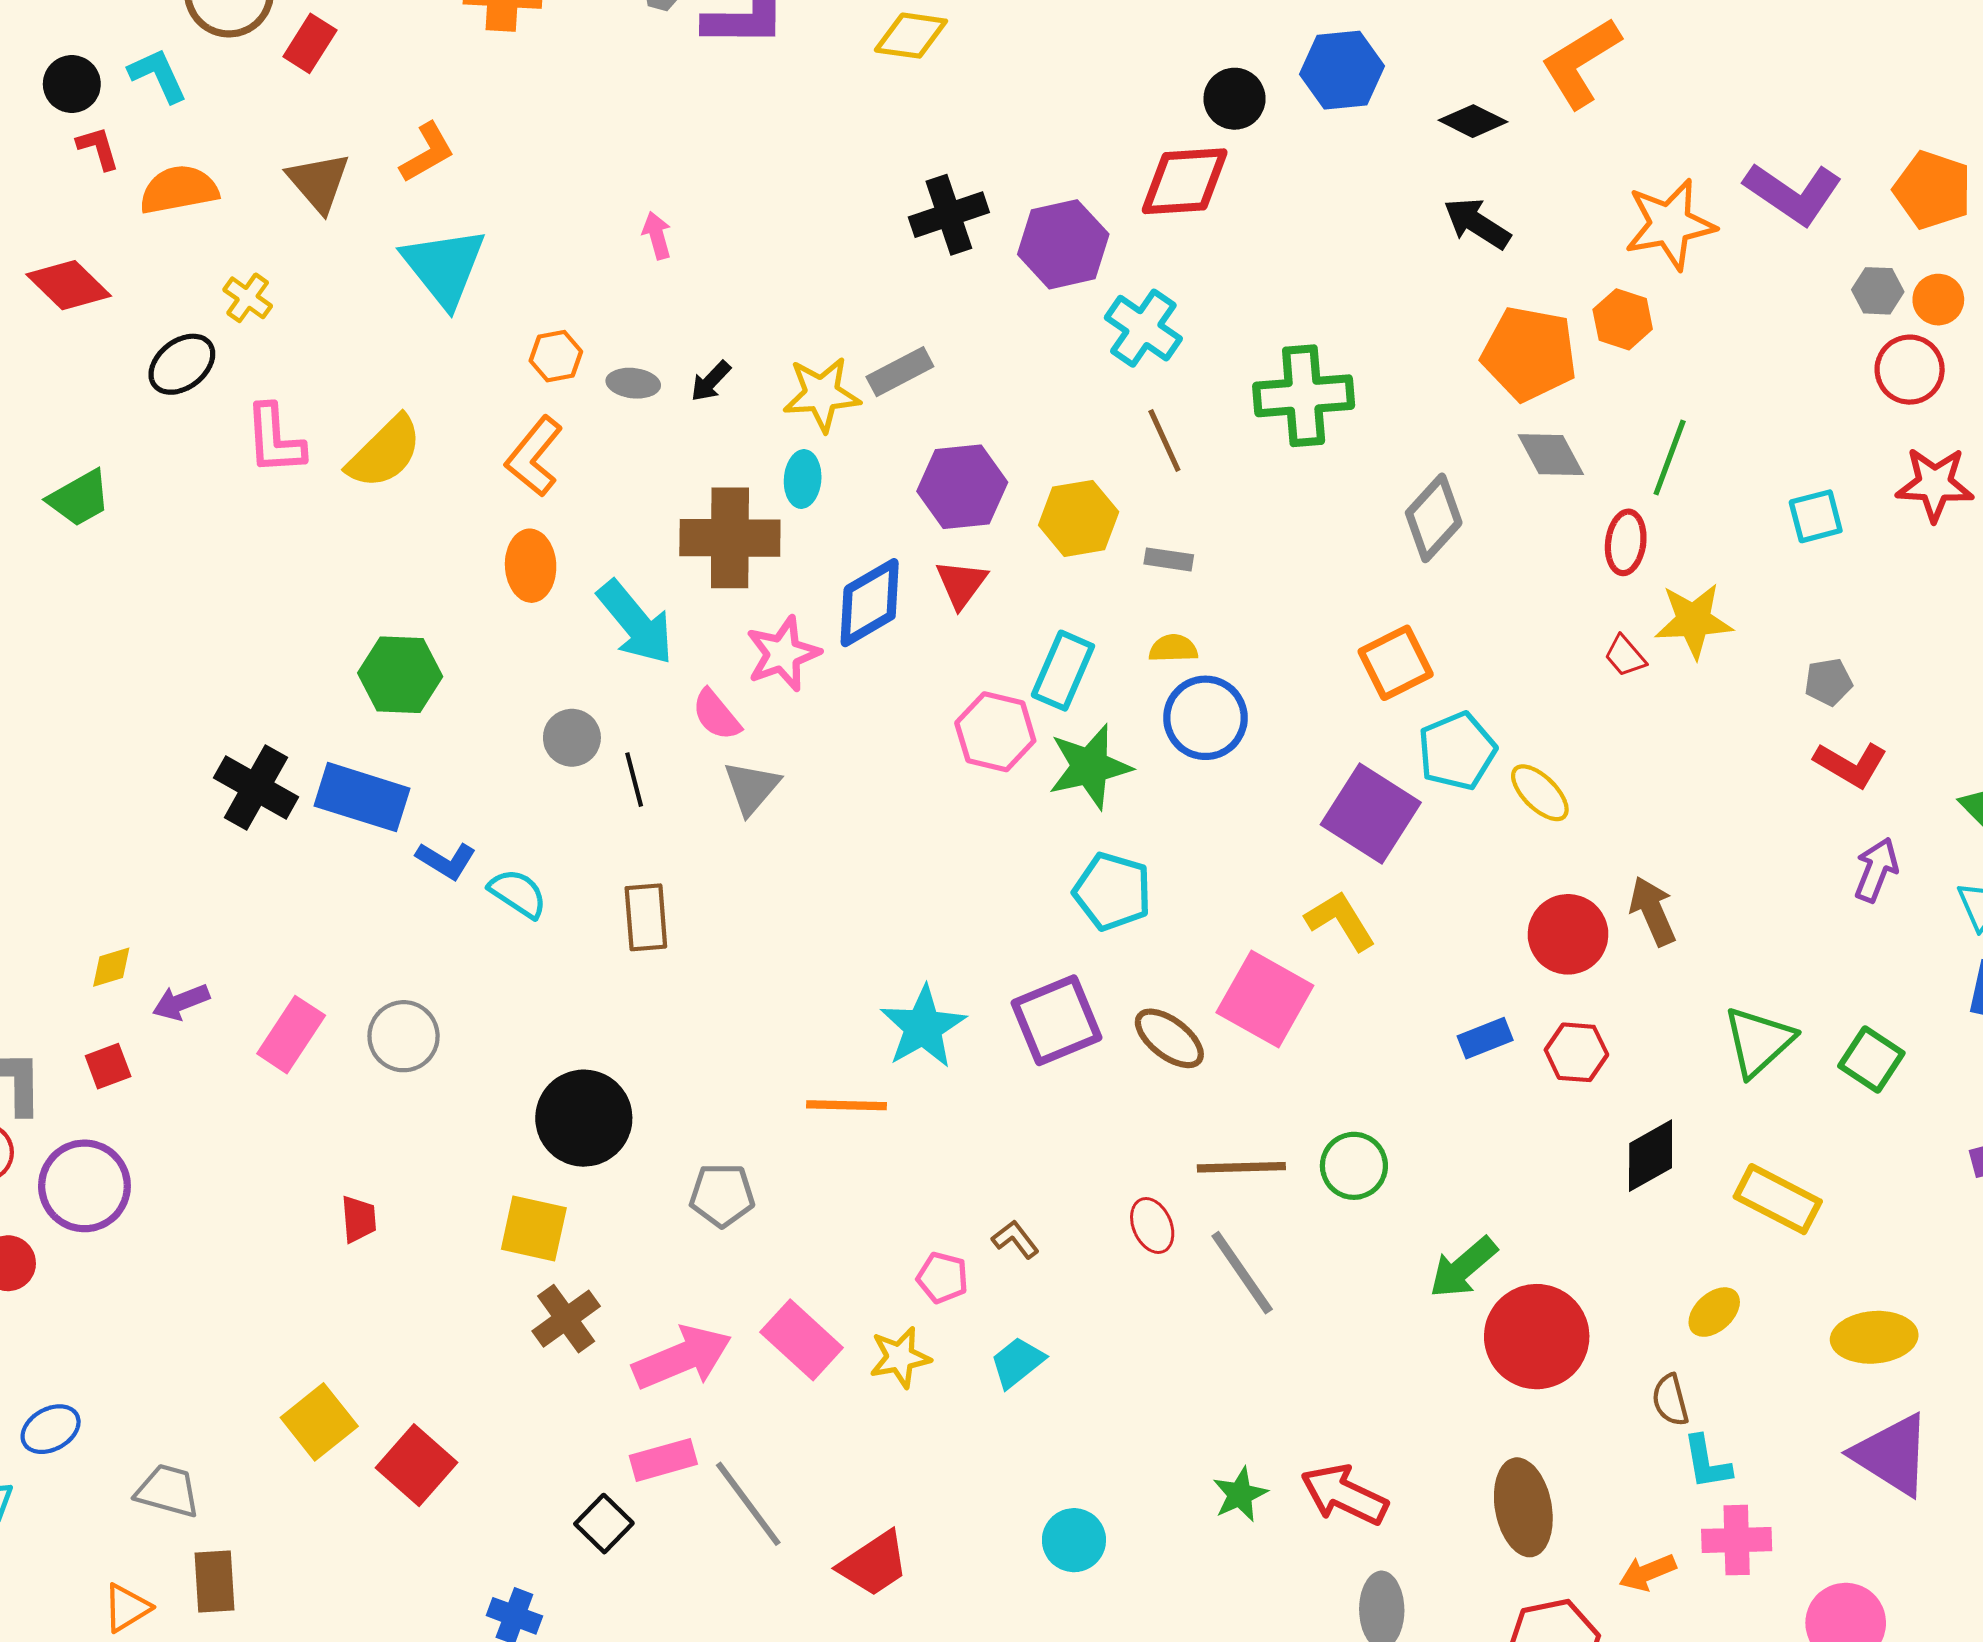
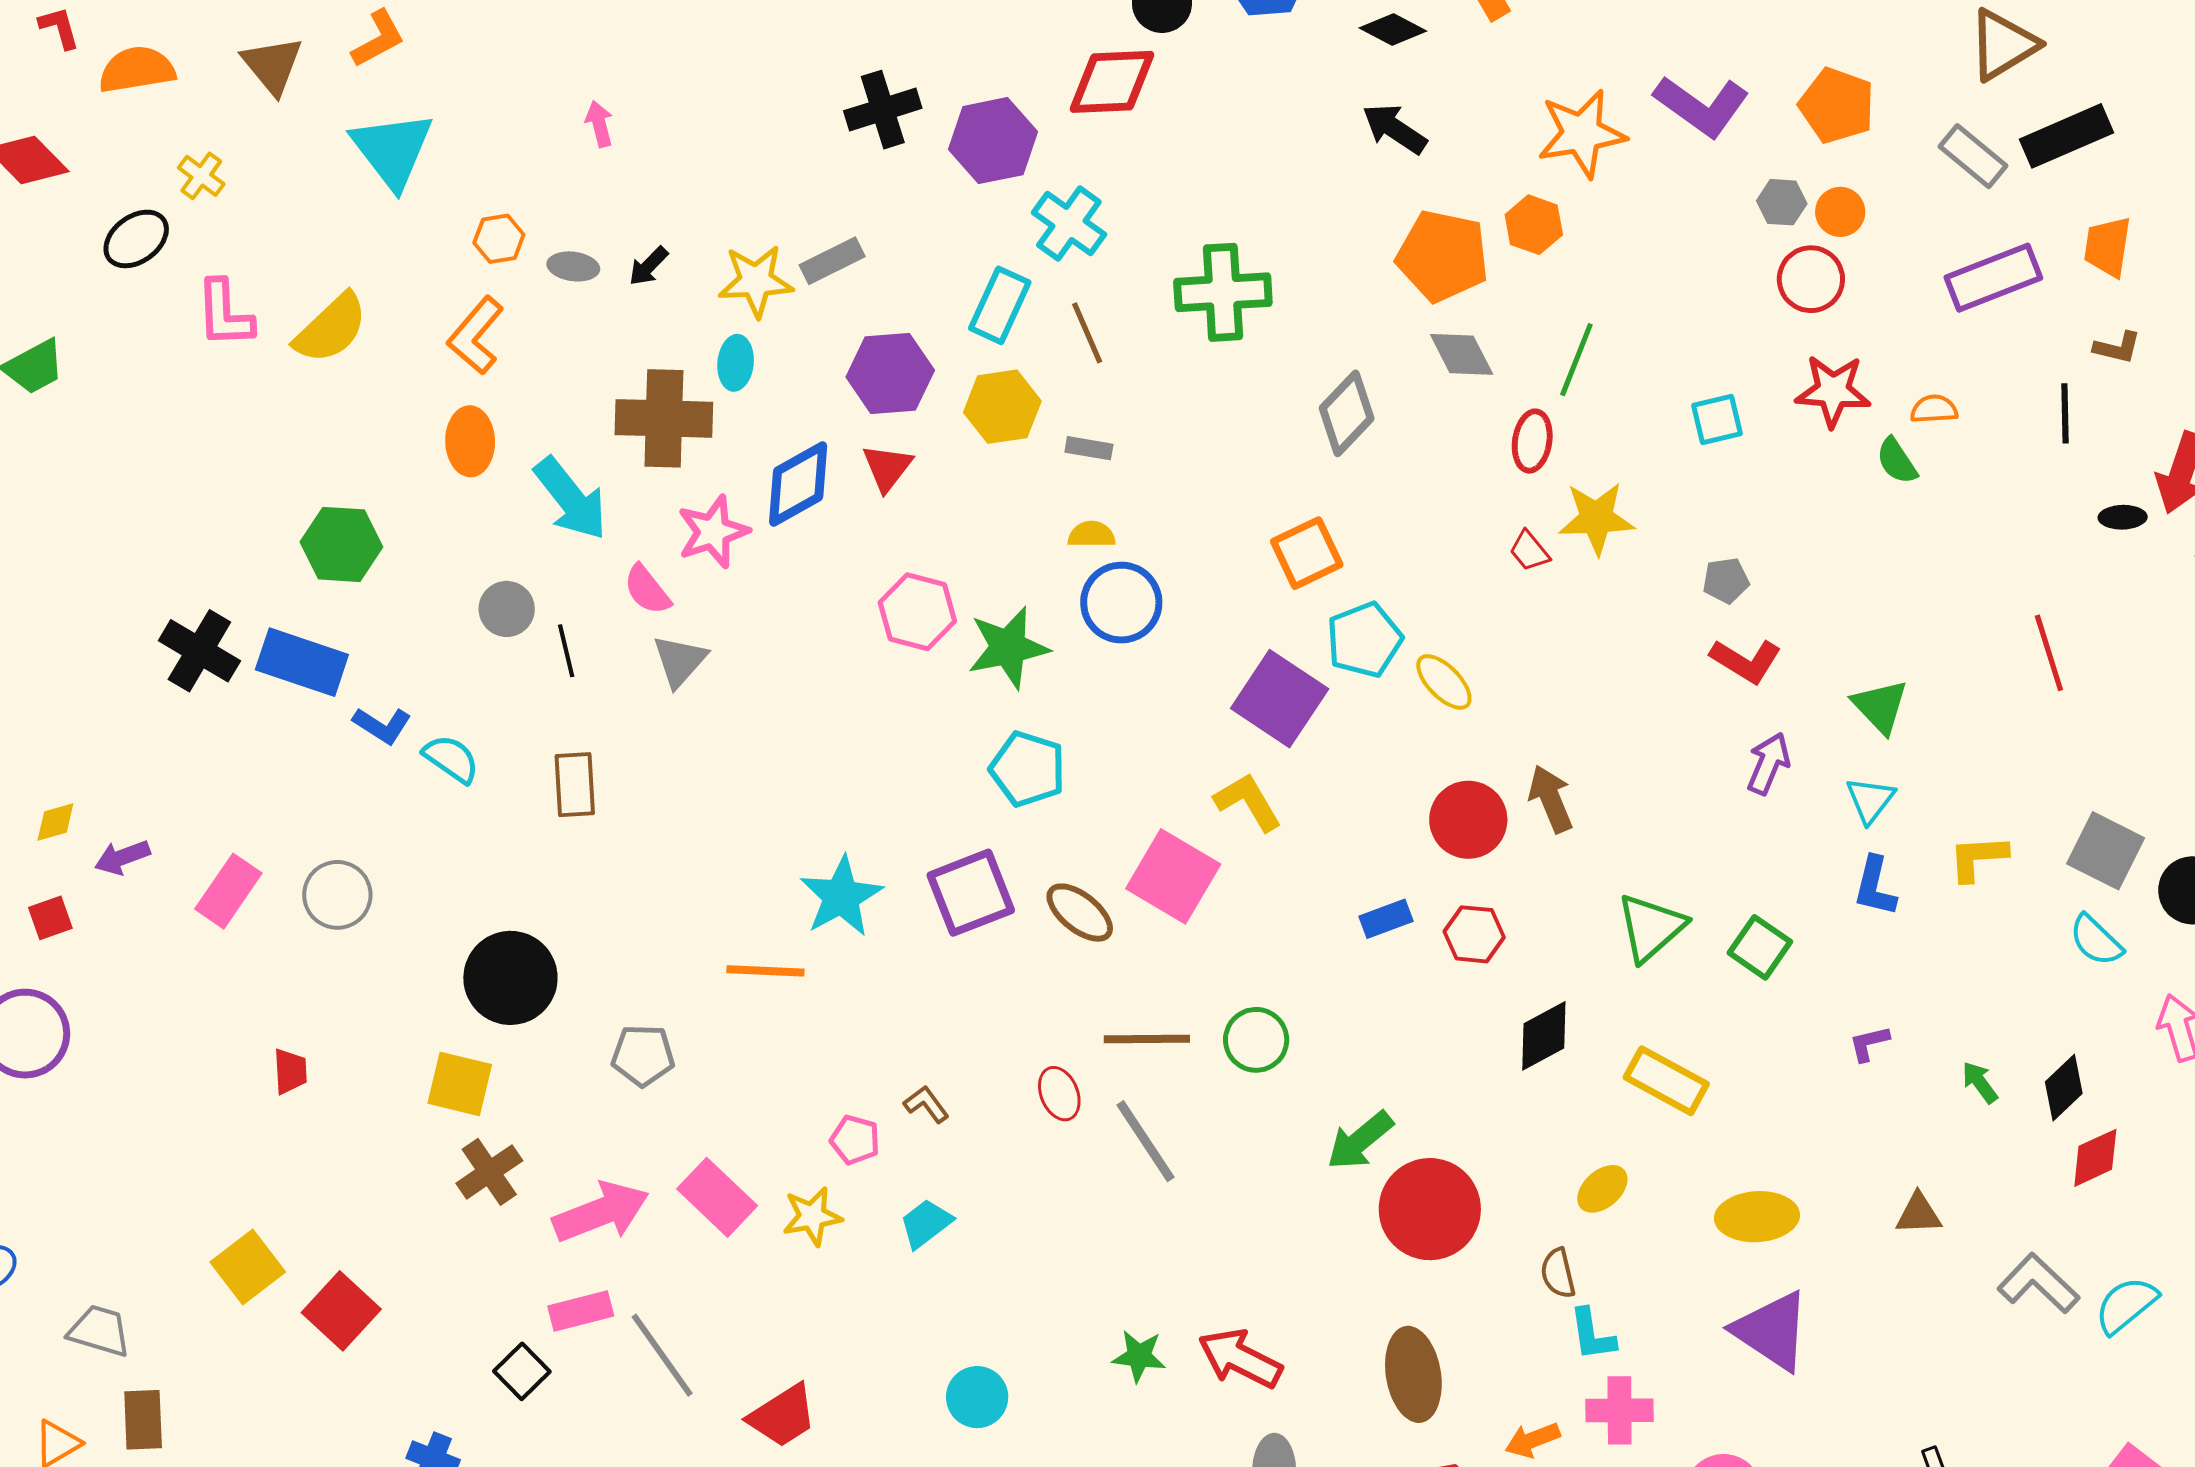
cyan rectangle: (1063, 671) -> (1000, 305), moved
green star: (1240, 1494) -> (1139, 1356), turned 30

